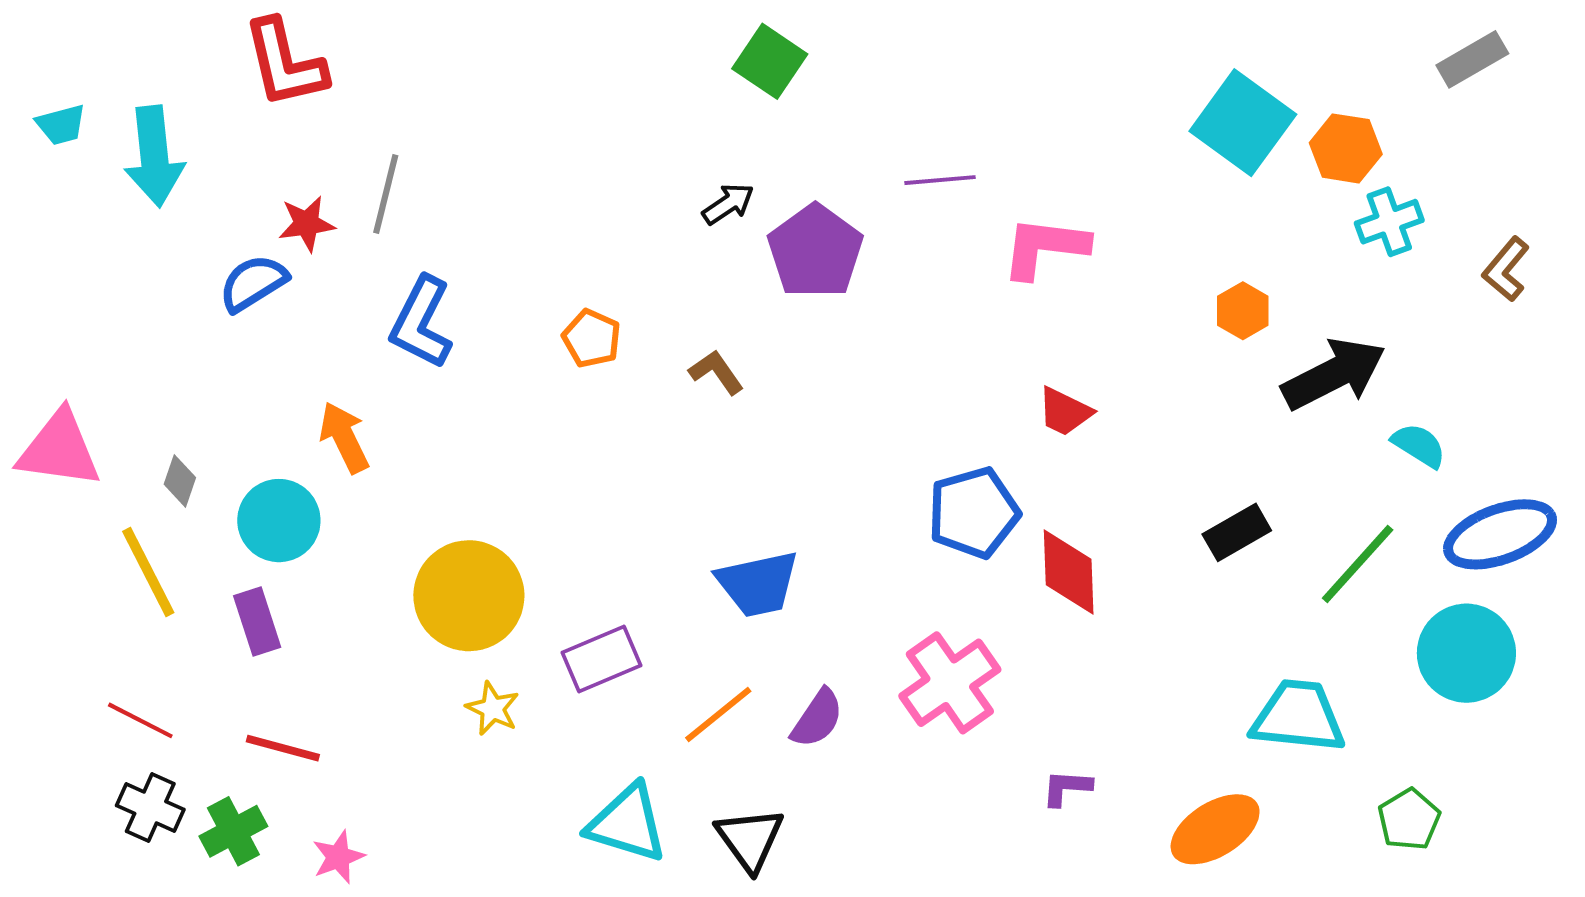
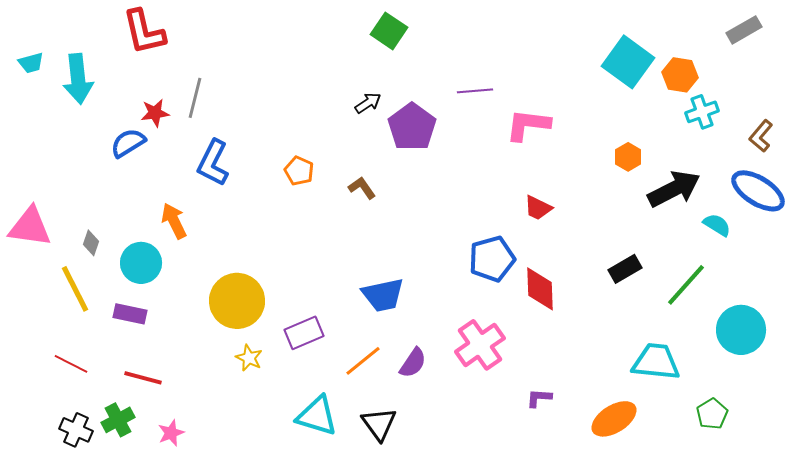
blue ellipse: (1500, 534) -> (758, 191), moved, turned 52
purple rectangle: (257, 621) -> (130, 314), turned -60
black cross: (150, 808) -> (76, 430), moved

